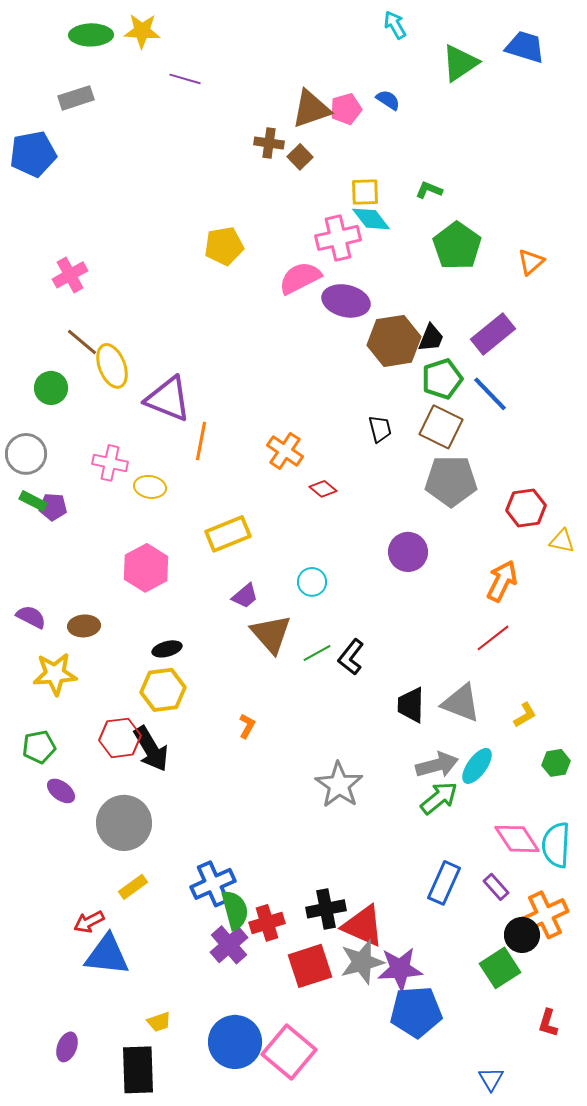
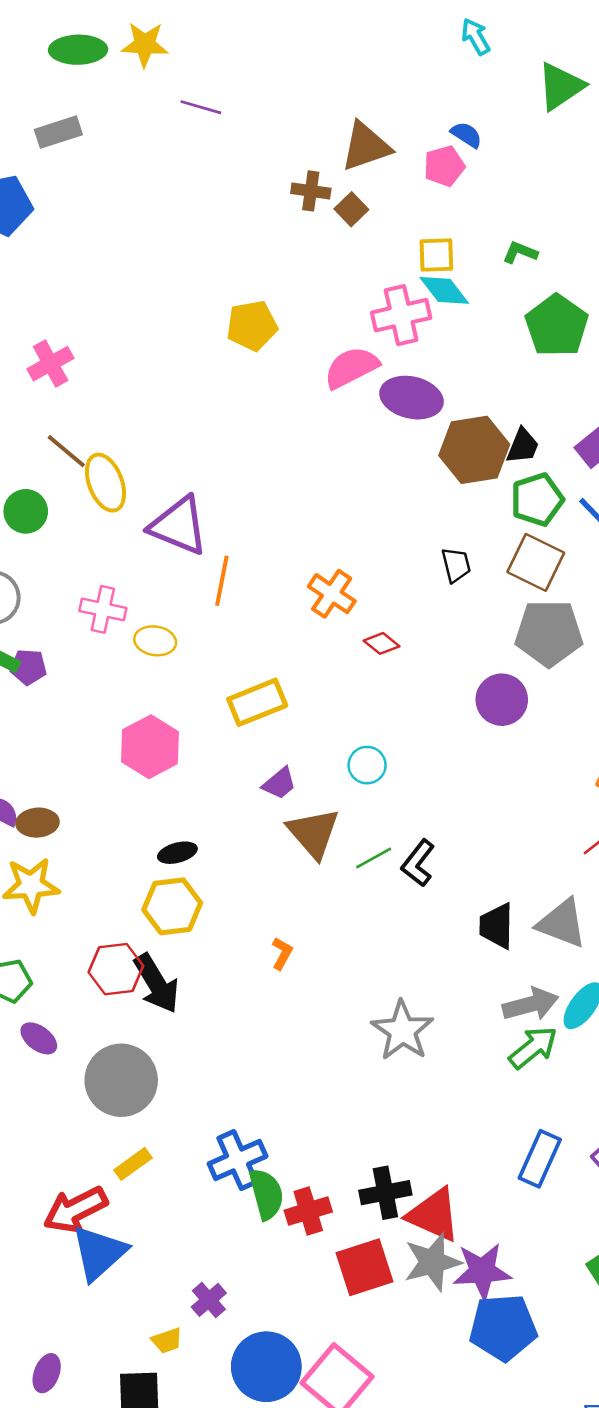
pink pentagon: (346, 109) -> (444, 166), moved
purple circle: (408, 552) -> (502, 700), moved
brown ellipse: (84, 626) -> (37, 823), moved
red arrow: (89, 922) -> (75, 1210), size x1.6
purple cross: (229, 945) -> (209, 1300), moved, size x0.7
blue triangle: (107, 955) -> (99, 1253), turned -48

